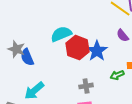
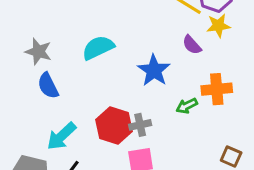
red hexagon: (77, 48) -> (114, 126), moved
gray star: (16, 49) -> (38, 52), moved

